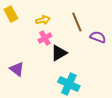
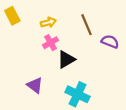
purple triangle: (17, 69) -> (35, 85), moved

